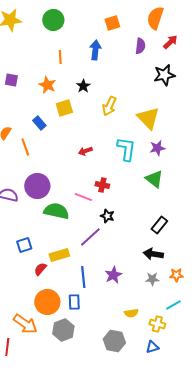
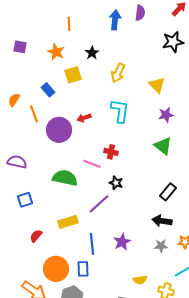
purple semicircle: (140, 46) -> (140, 13), moved
blue arrow: (95, 50) -> (115, 20), moved
yellow triangle: (148, 118) -> (157, 85), size x0.7
cyan L-shape: (126, 149) -> (120, 111), moved
red arrow: (85, 151) -> (84, 118), moved
purple circle: (37, 186) -> (59, 130), moved
blue square: (24, 245) -> (25, 200), moved
red semicircle: (40, 269) -> (36, 236), moved

